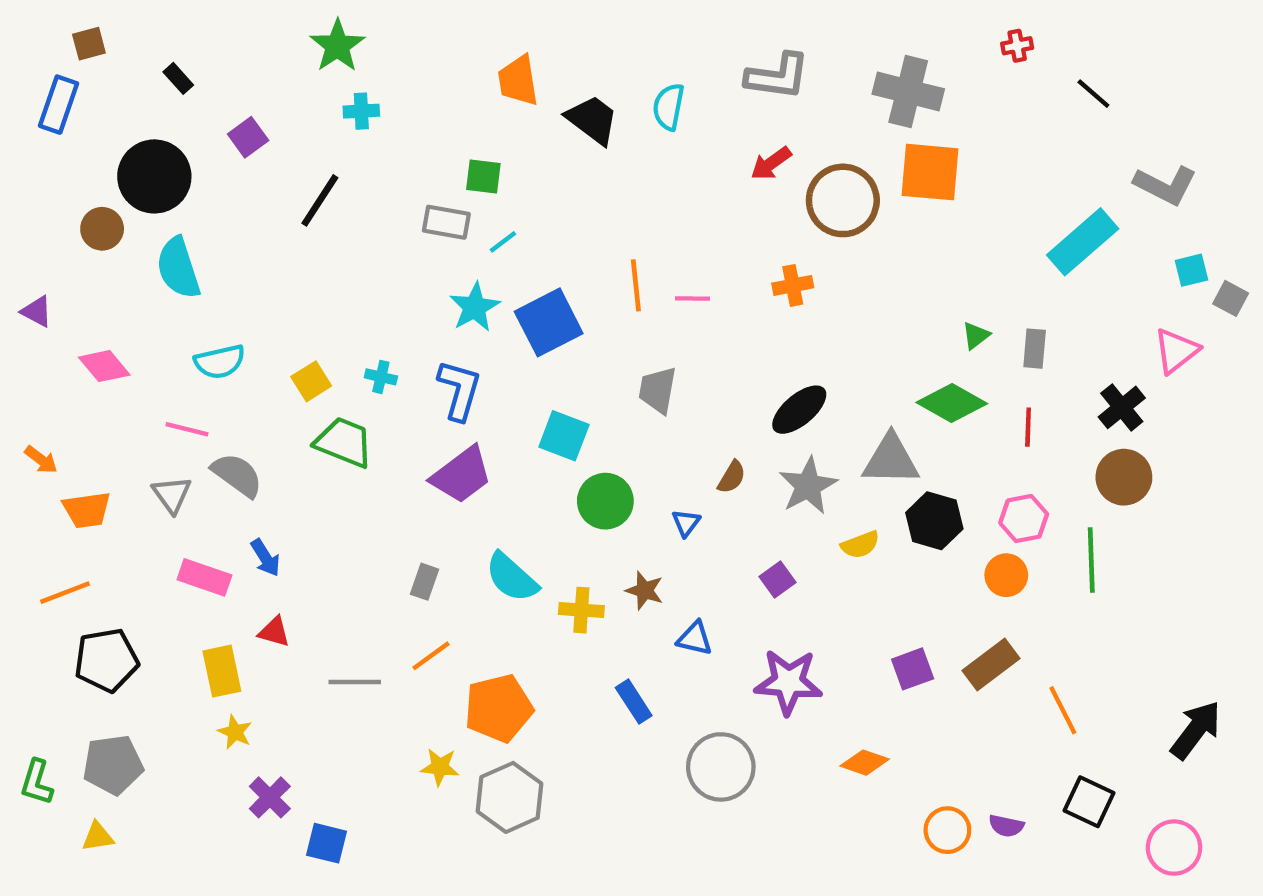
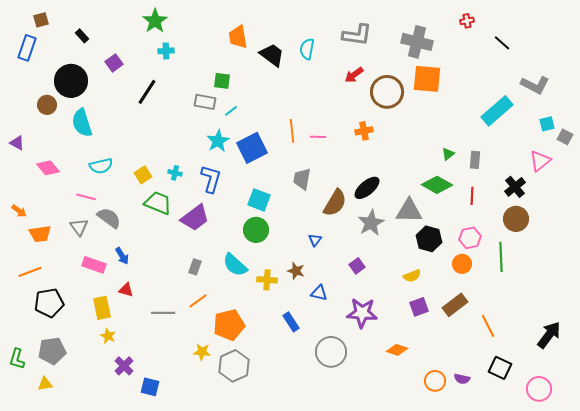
purple trapezoid: (462, 475) -> (195, 218), moved
brown semicircle: (732, 477) -> (335, 203), moved, size x1.8
green circle: (605, 501) -> (256, 230), moved
yellow semicircle: (860, 545) -> (412, 276), moved

